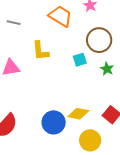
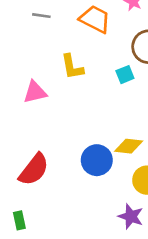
gray line: (14, 23) -> (41, 16), moved

